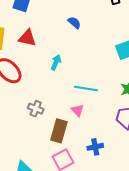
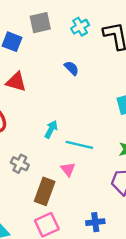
cyan arrow: (56, 62) -> (51, 129), moved
blue cross: (95, 147) -> (95, 222), moved

